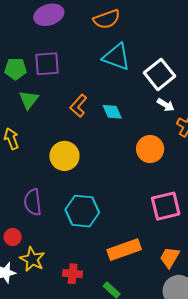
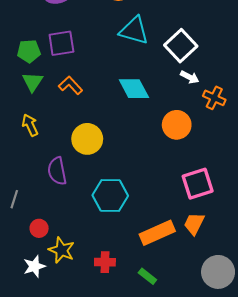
green triangle: (29, 100) -> (32, 82), moved
orange L-shape: (79, 106) -> (71, 85), moved, turned 100
cyan diamond: (112, 112) -> (134, 89), size x1.4
purple semicircle: (33, 202) -> (57, 171), moved
orange trapezoid: (170, 257) -> (194, 224), moved

